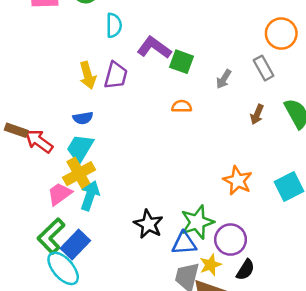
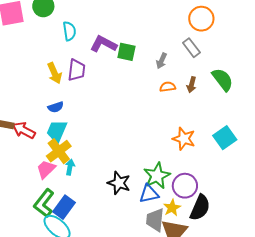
orange semicircle: (182, 106) -> (168, 87), moved
cyan arrow: (90, 196) -> (70, 167), size x0.7
black semicircle: (245, 270) -> (200, 208), size x1.5

